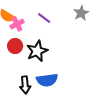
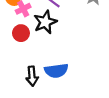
black star: (37, 51) -> (45, 22), moved

